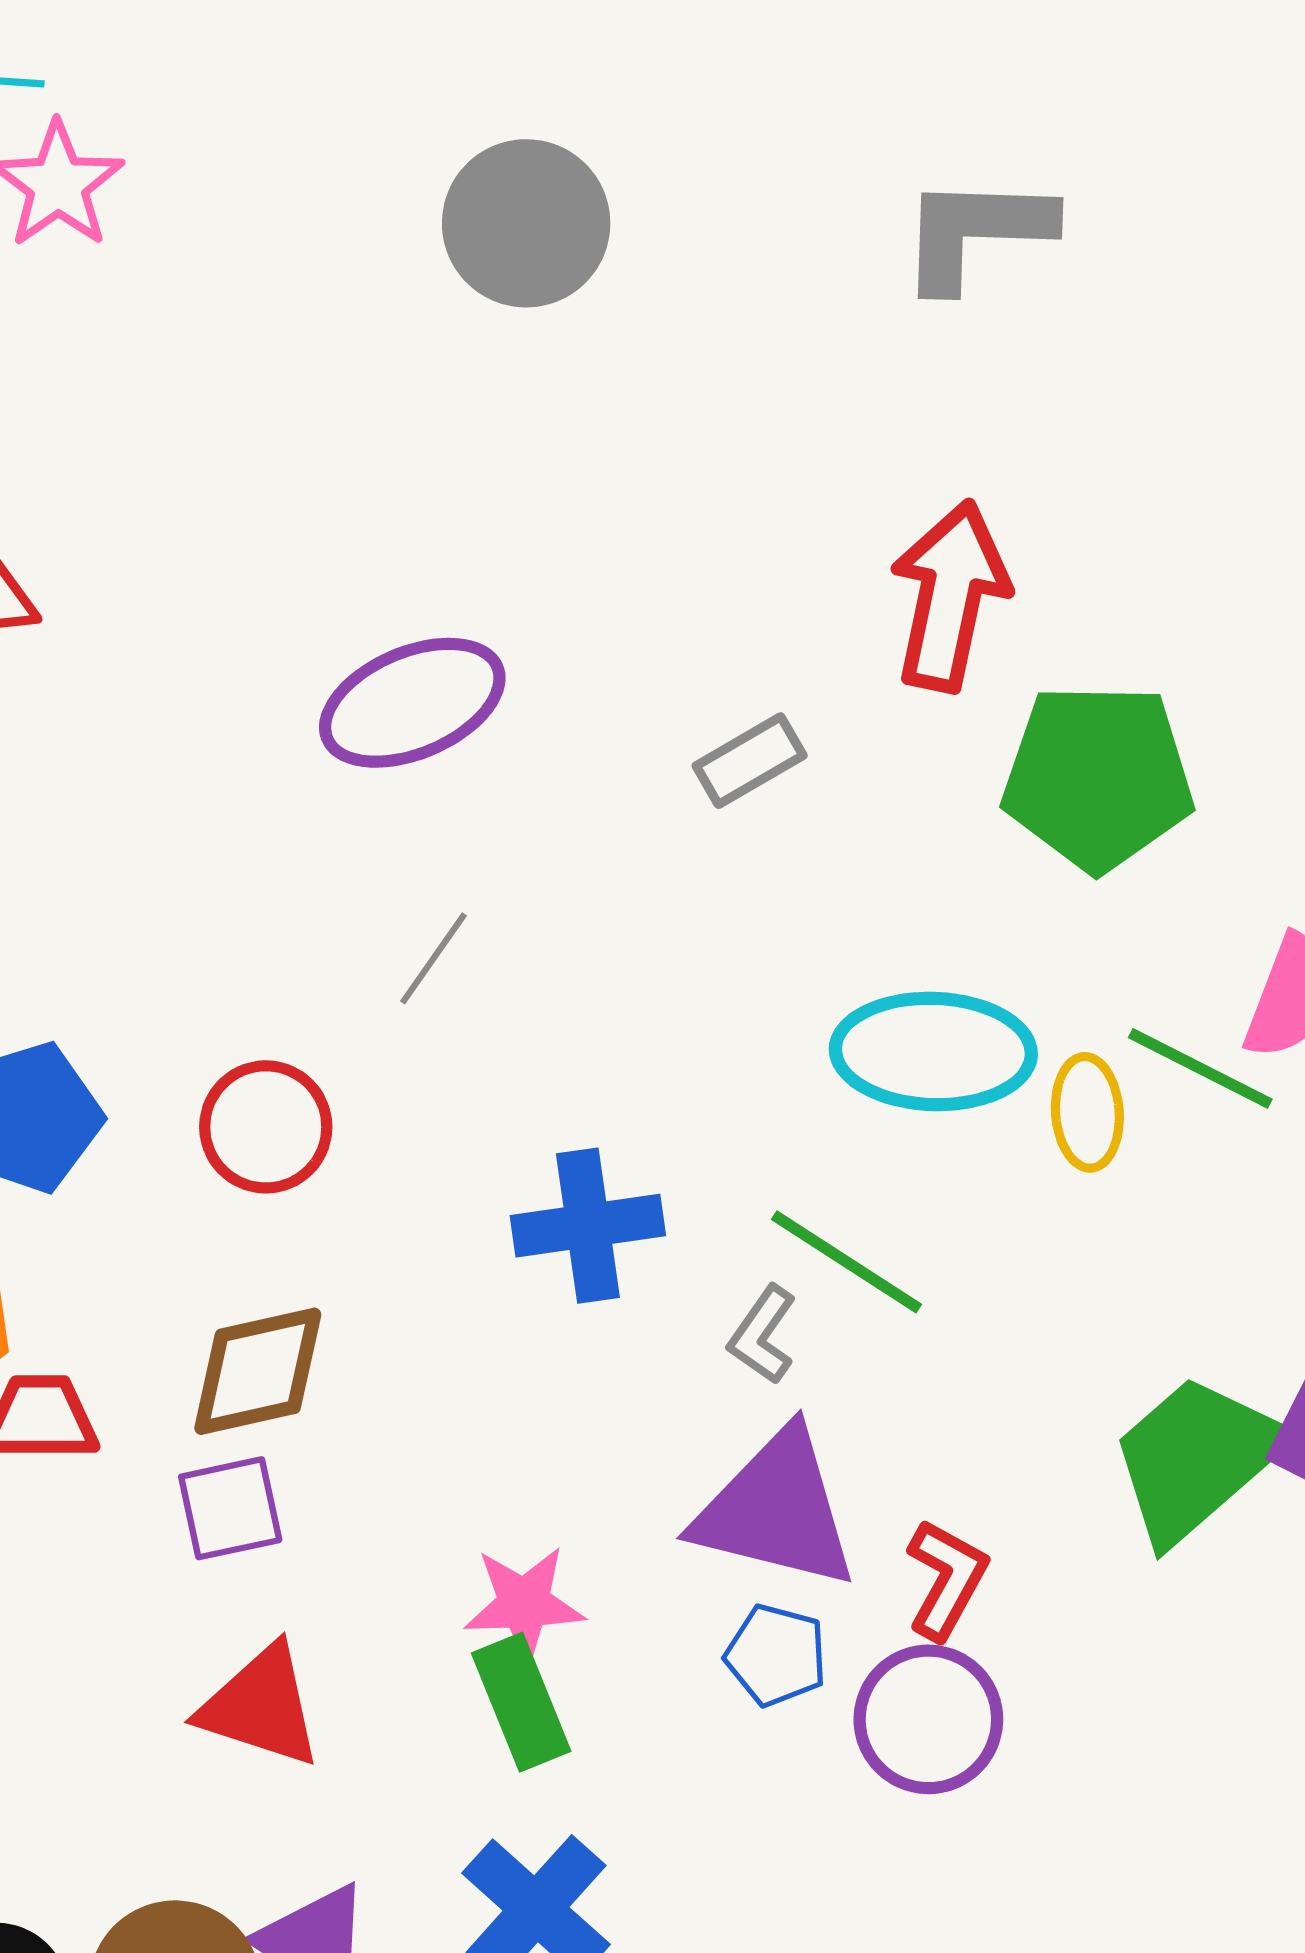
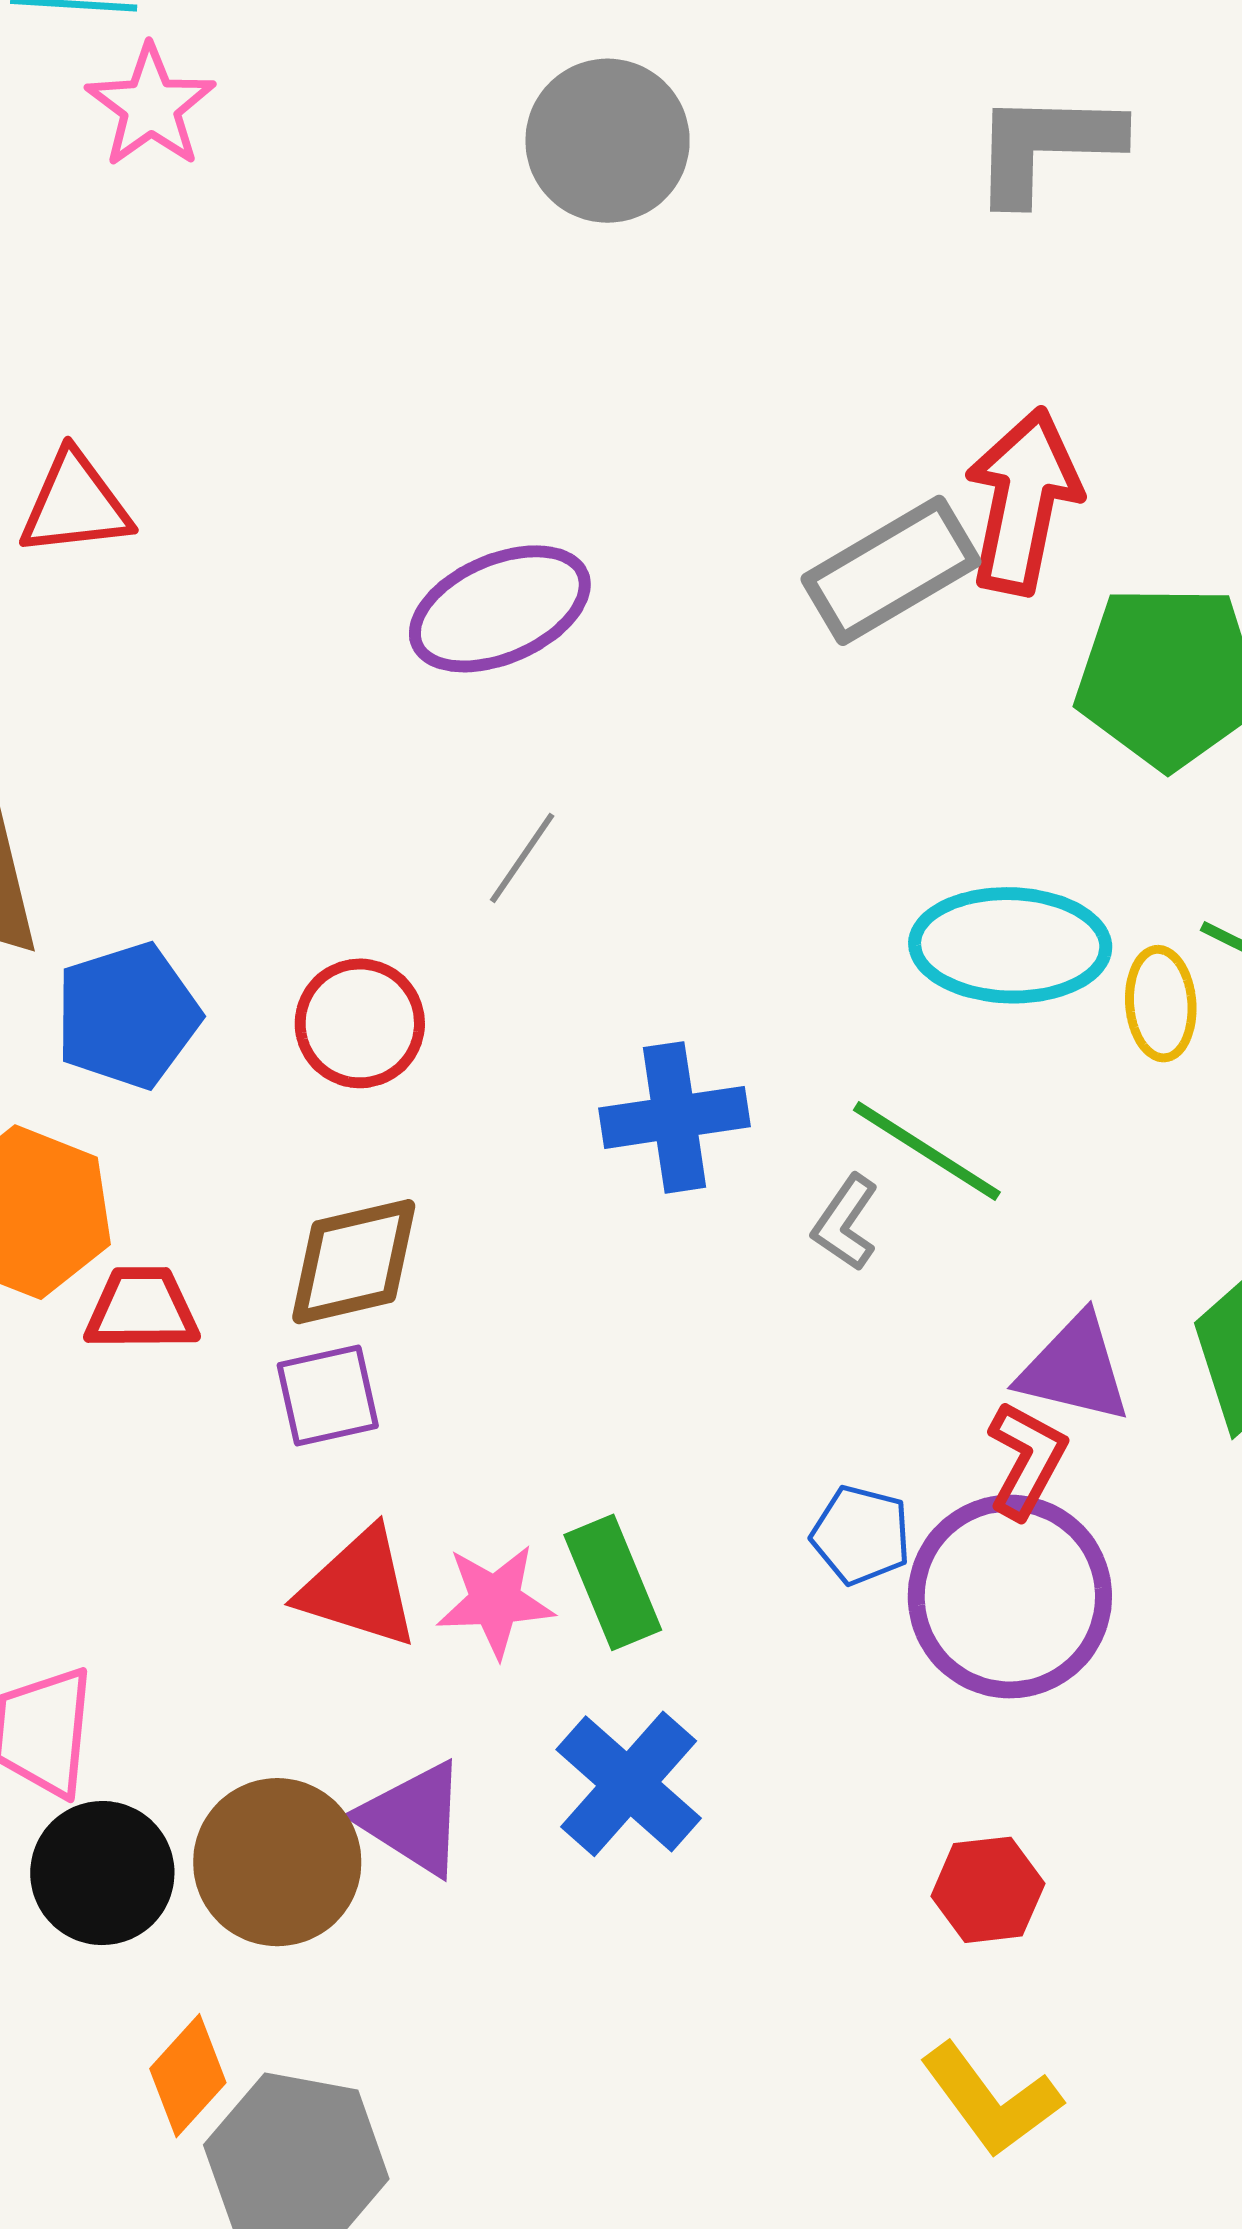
gray rectangle: (750, 761) -> (891, 570), moved, size x1.6
purple triangle: (776, 1510) -> (1075, 1369), moved, size x0.7
pink star: (524, 1604) -> (495, 1601), moved
purple circle: (928, 1719) -> (1010, 1597), size x1.4

